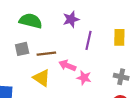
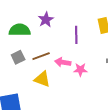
purple star: (71, 19) -> (46, 20), moved

